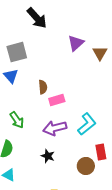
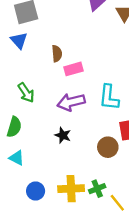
cyan L-shape: (87, 124) -> (109, 97), turned 135

